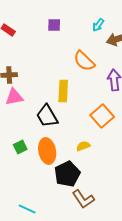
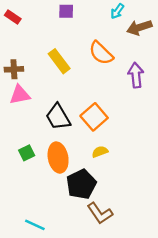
yellow rectangle: (63, 91) -> (59, 61), moved, turned -40
orange square: (102, 116) -> (94, 117), moved

